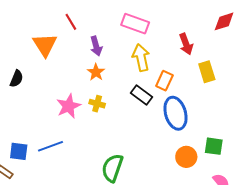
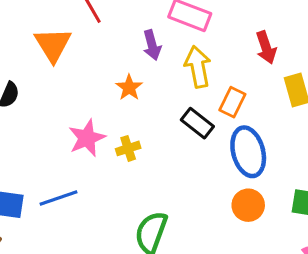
purple arrow: (96, 46) -> (152, 45), moved
yellow cross: (97, 104) -> (128, 148), moved, turned -35
orange circle: (186, 157) -> (248, 205), moved

